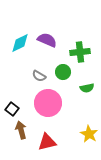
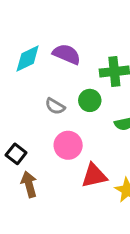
pink circle: (48, 103) -> (68, 145), size x0.7
red triangle: (47, 142) -> (94, 176), moved

